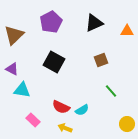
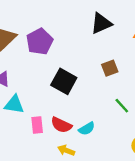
purple pentagon: (51, 22) -> (40, 42), moved
black square: (54, 62) -> (64, 81), moved
pink rectangle: (33, 120) -> (37, 125), moved, turned 40

